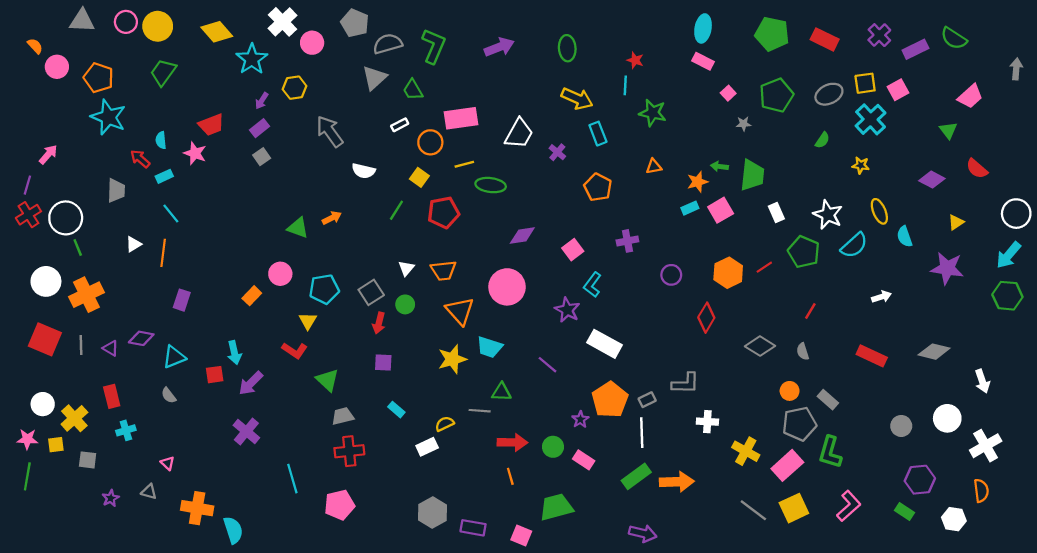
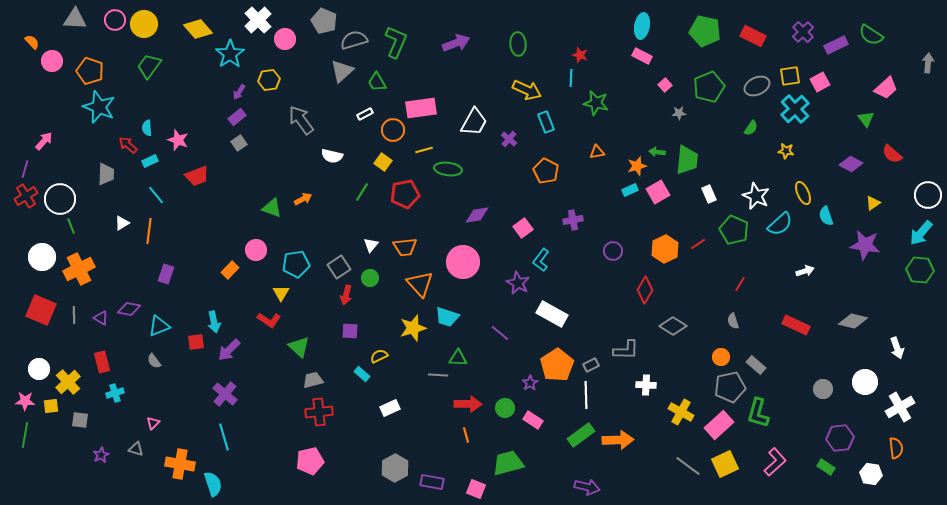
red trapezoid: (211, 125) -> (197, 176), moved
gray diamond: (760, 346) -> (673, 326), moved
yellow semicircle: (445, 424) -> (379, 356), moved
pink triangle: (168, 463) -> (153, 423), turned 32
cyan line: (292, 479) -> (224, 437), moved

